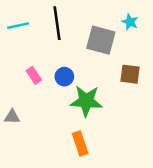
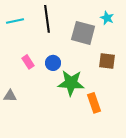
orange rectangle: (80, 144) -> (94, 103), moved

